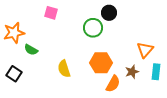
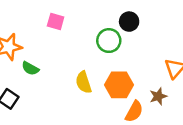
yellow semicircle: (64, 69) -> (83, 82), moved

